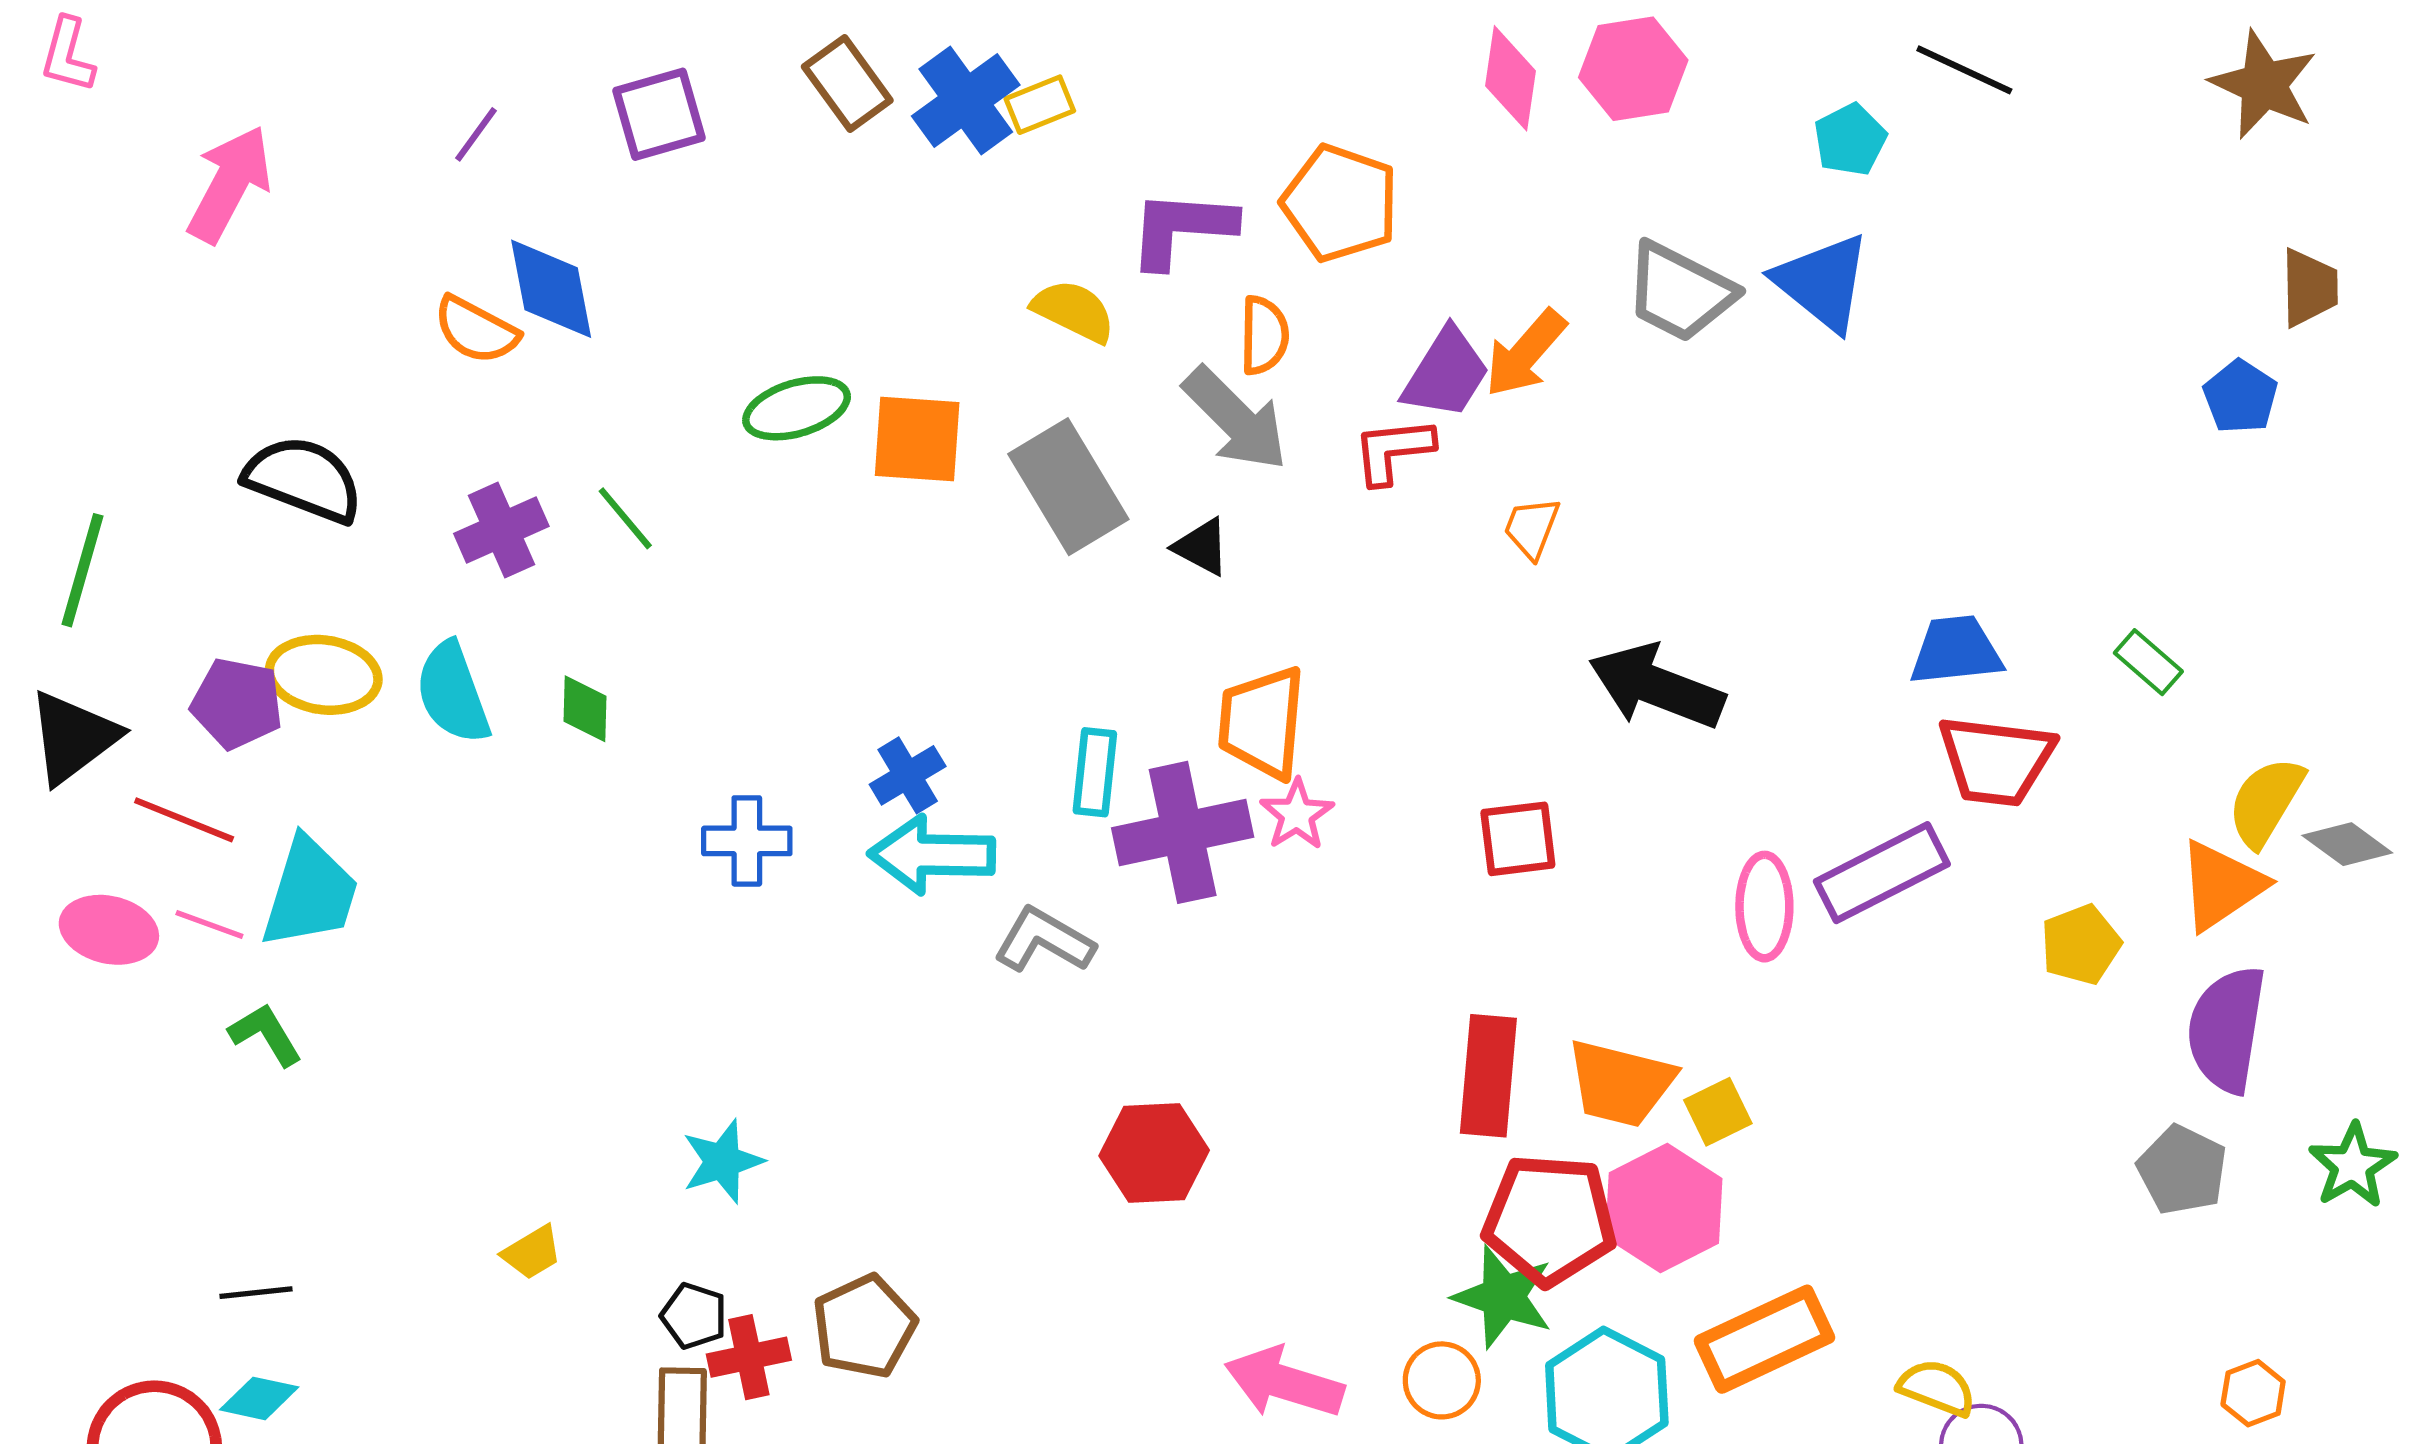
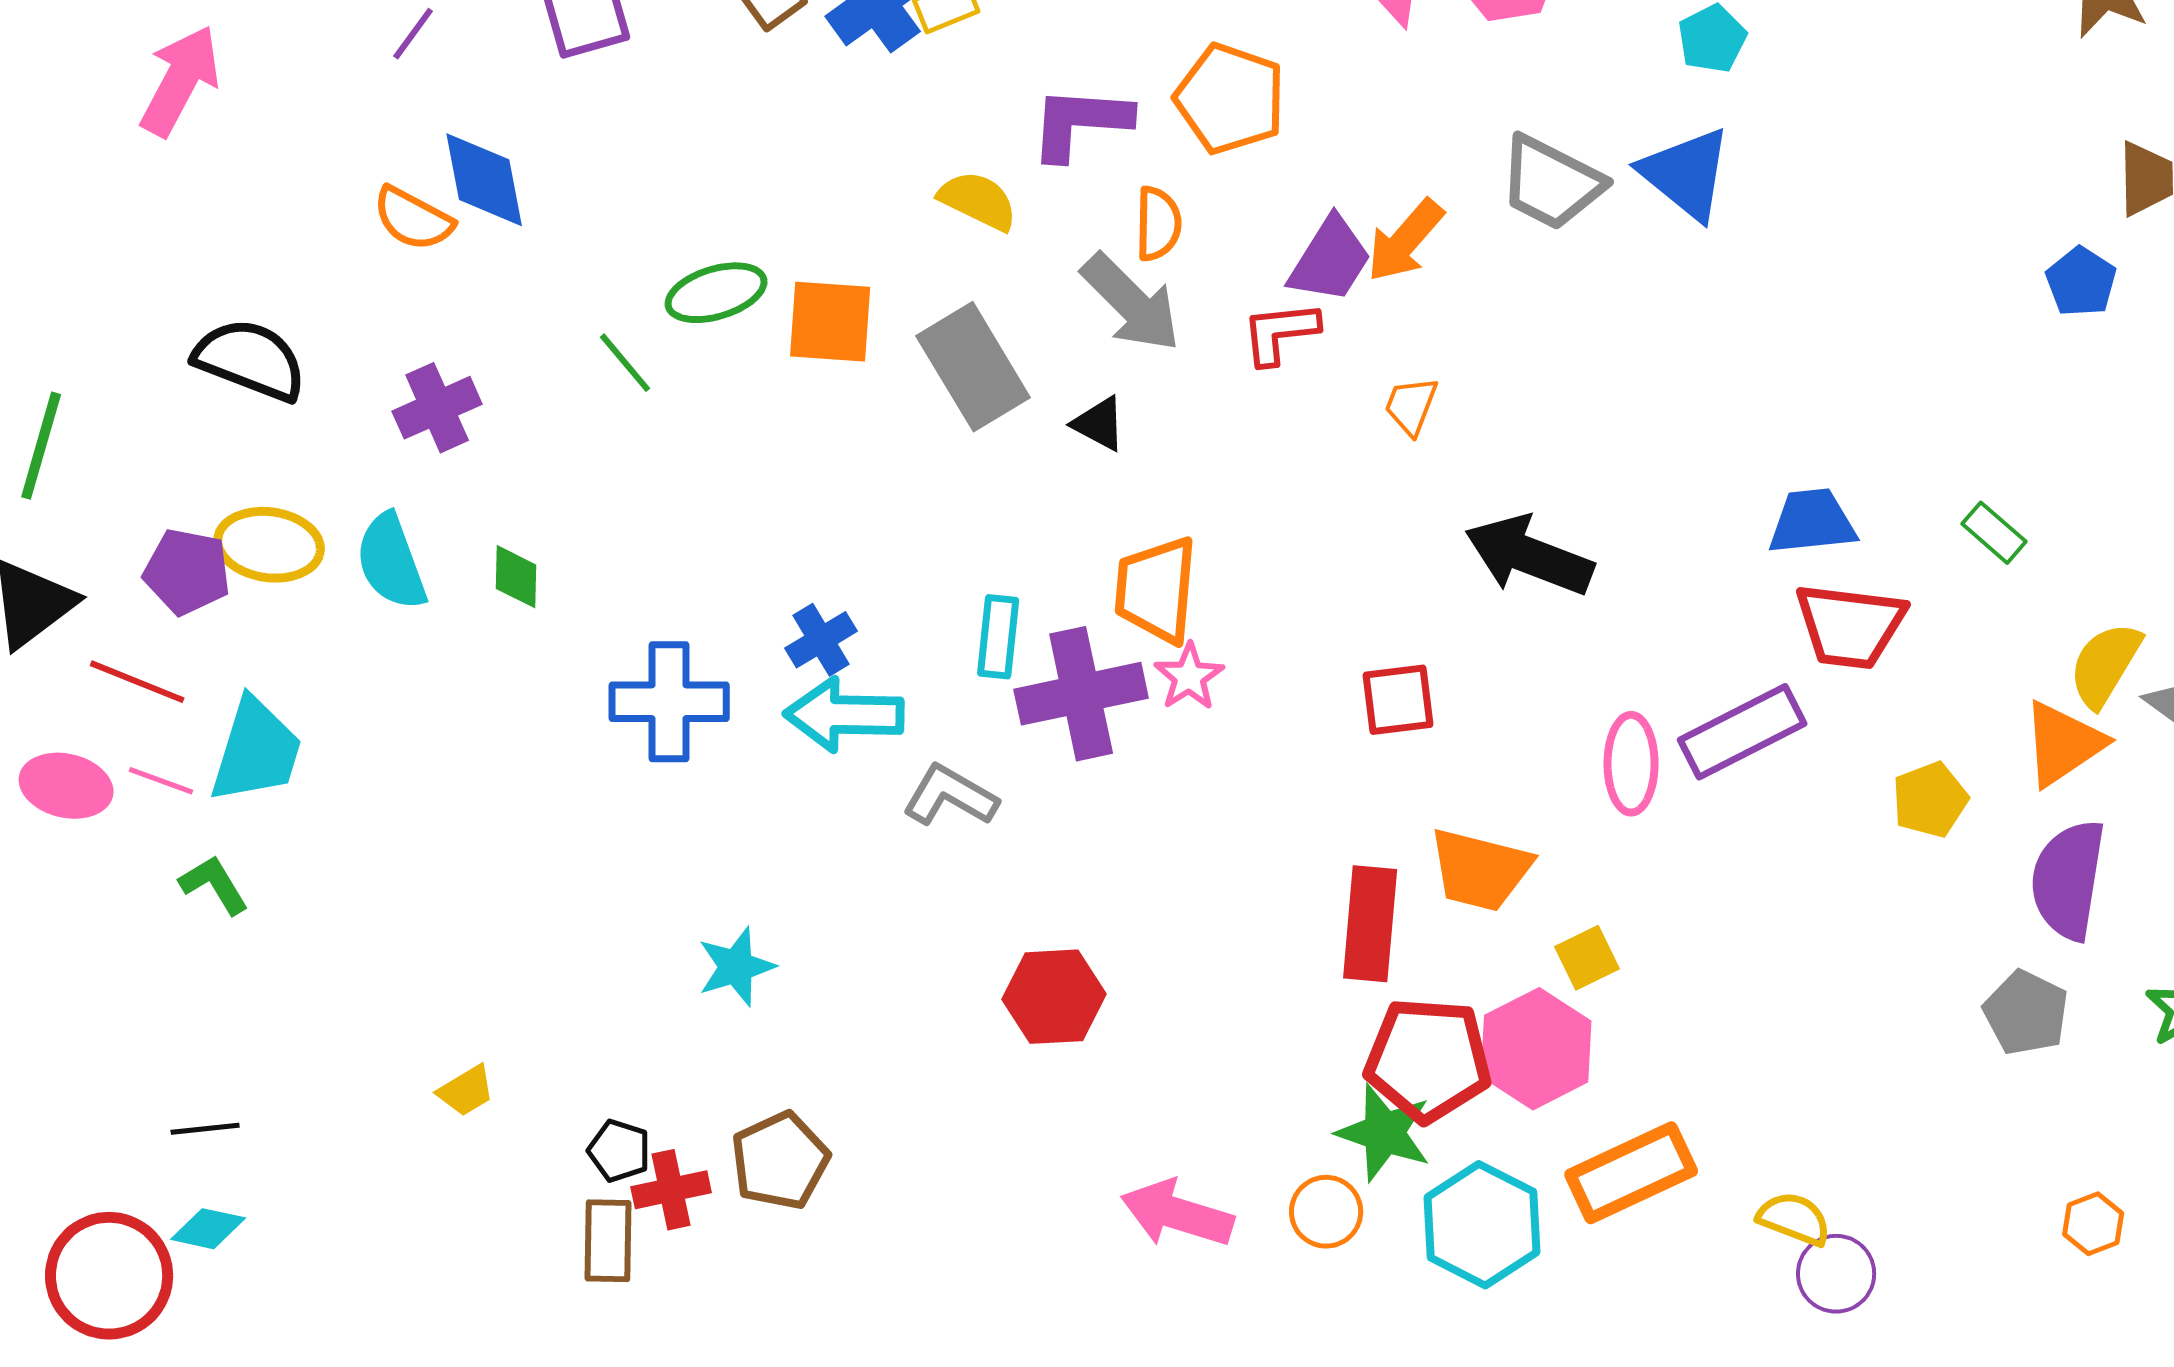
green line: (625, 518) -> (625, 363), moved
blue cross: (747, 841) -> (669, 702), size x1.4
orange trapezoid: (1621, 1083) -> (1480, 870), moved
cyan star: (722, 1161) -> (736, 967), moved

